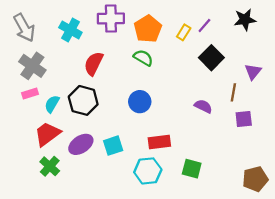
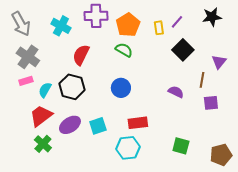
yellow rectangle: (184, 32) -> (159, 28), turned -40
green square: (192, 169) -> (181, 146), moved

